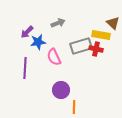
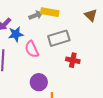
yellow rectangle: (101, 35) -> (50, 12), moved
red cross: (96, 49) -> (73, 60), moved

